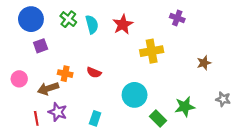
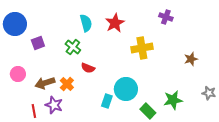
blue circle: (31, 19) -> (15, 24), moved
green cross: (68, 19) -> (73, 47), moved
orange cross: (65, 74) -> (67, 84), moved, turned 32
cyan rectangle: (95, 118) -> (107, 101), moved

